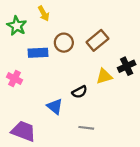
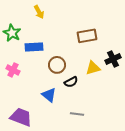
green star: (17, 26) -> (12, 33), moved
brown rectangle: (97, 40) -> (87, 36), turned 30
brown circle: (64, 43) -> (57, 65), moved

